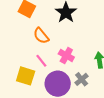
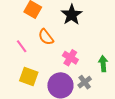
pink line: (41, 61) -> (22, 46), moved

